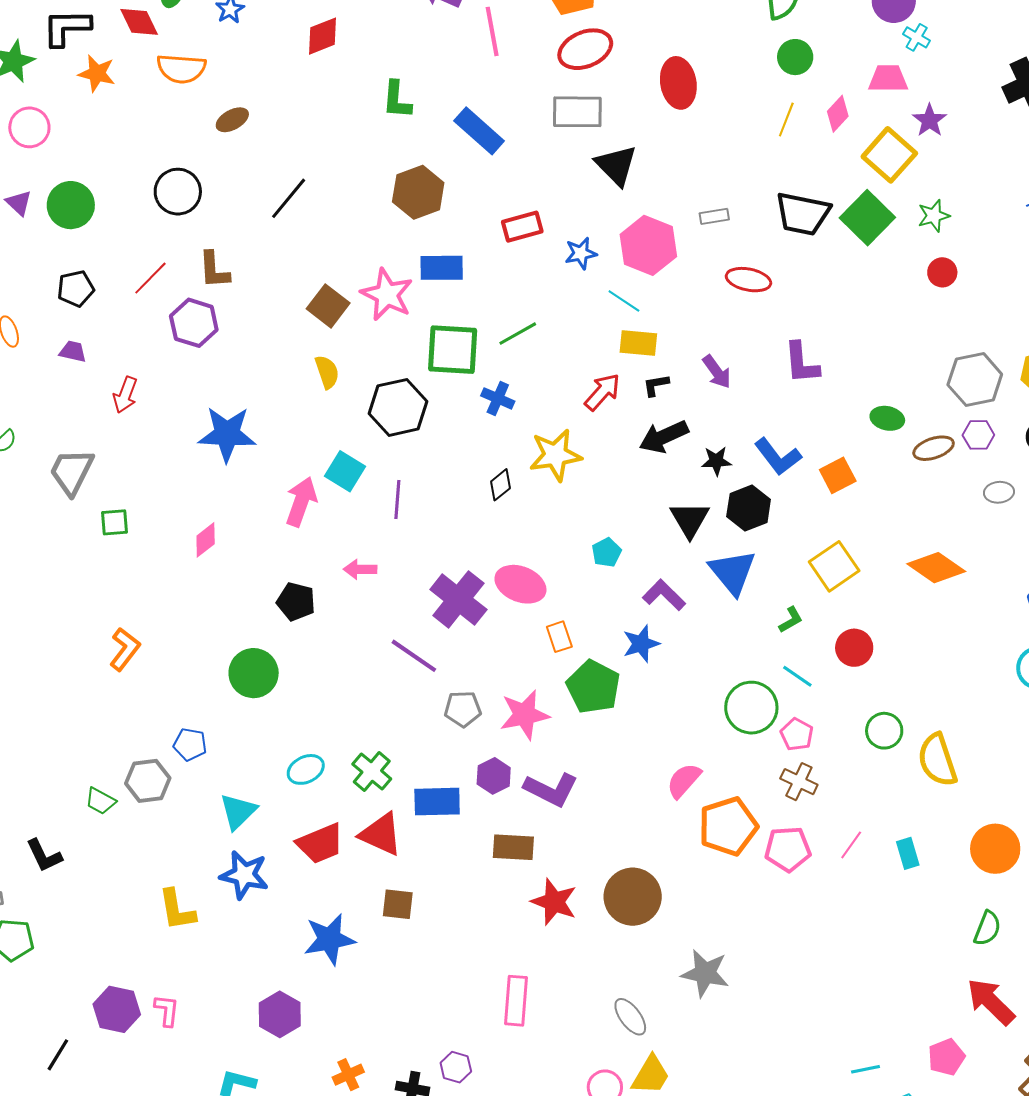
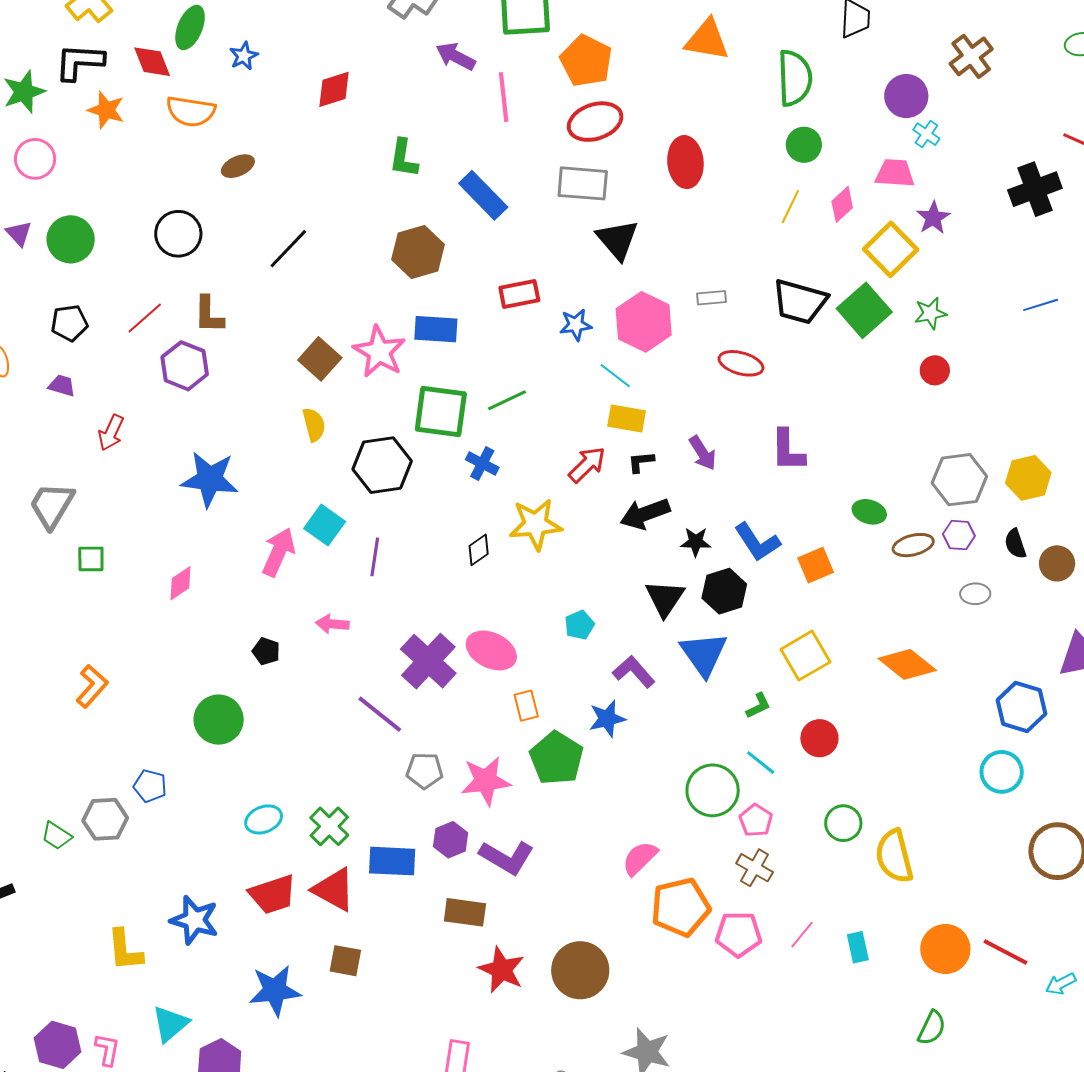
black pentagon: (296, 602) -> (266, 651), size x0.7
cyan triangle: (238, 811) -> (170, 1024), moved

